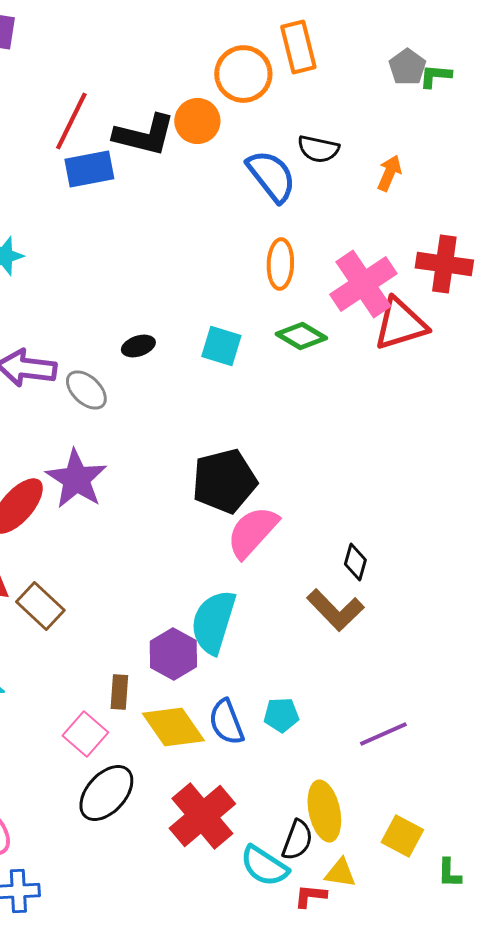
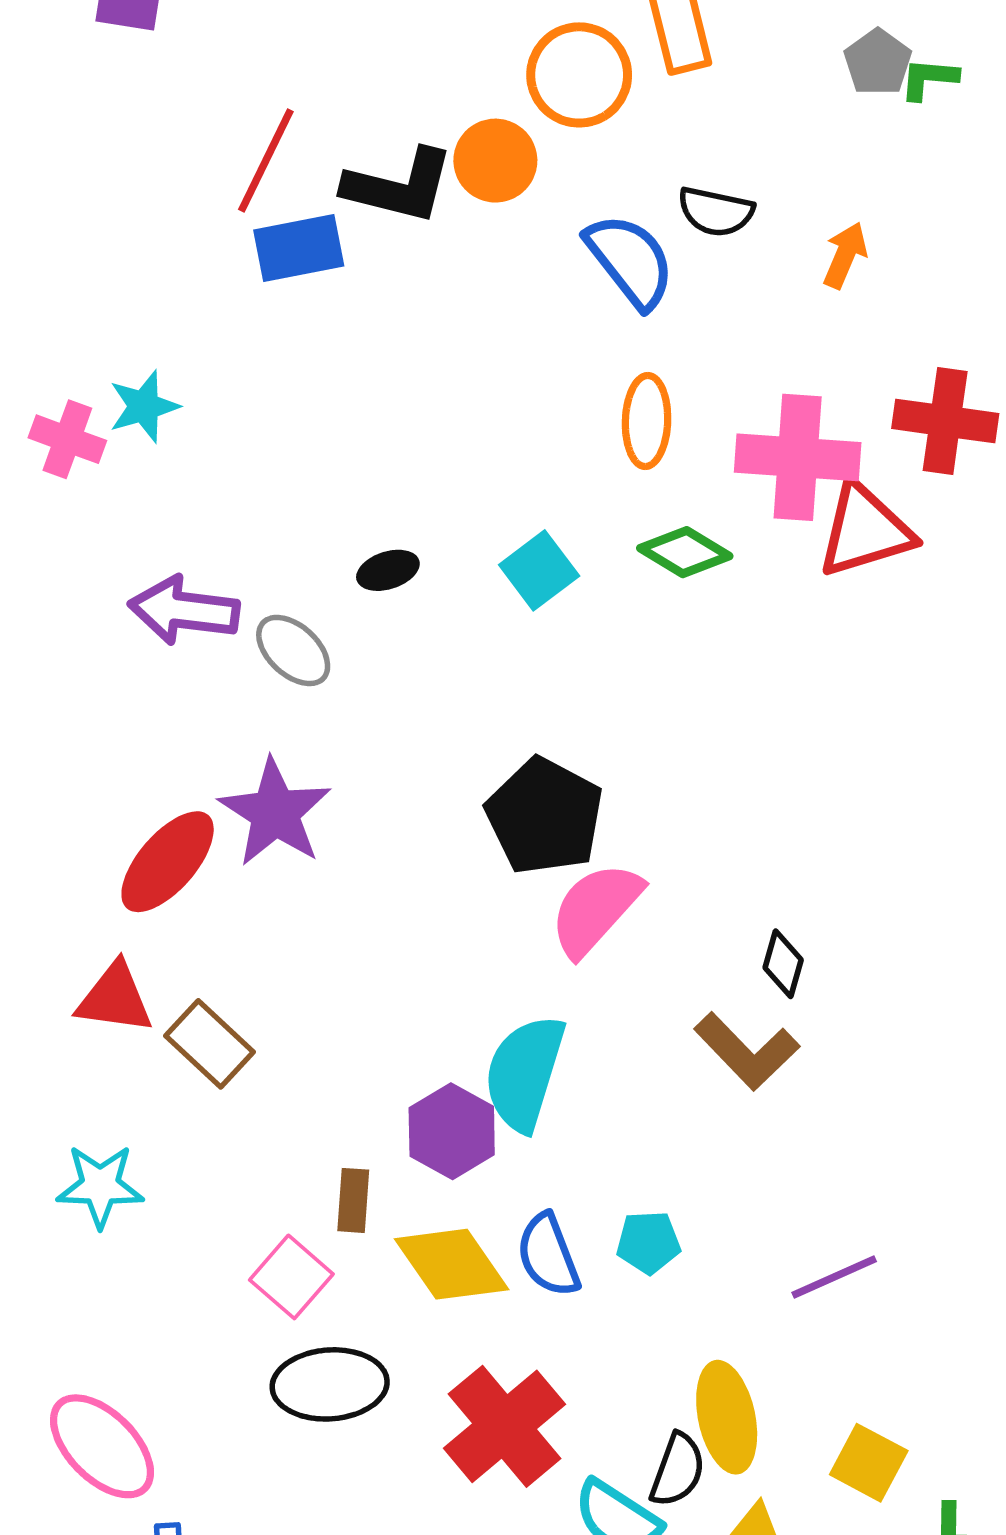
pink cross: (363, 284) -> (798, 457), turned 38
cyan square: (221, 346) -> (539, 570), turned 36
black pentagon: (224, 481) -> (545, 816), turned -30
black ellipse: (106, 793) -> (330, 1384), turned 44

